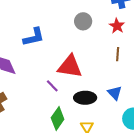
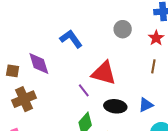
blue L-shape: (34, 37) -> (71, 39), turned -120
blue triangle: (115, 93) -> (146, 105), turned 42

